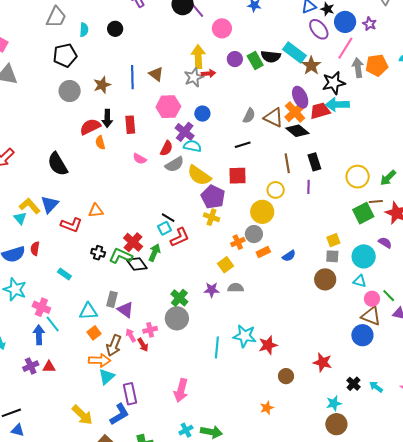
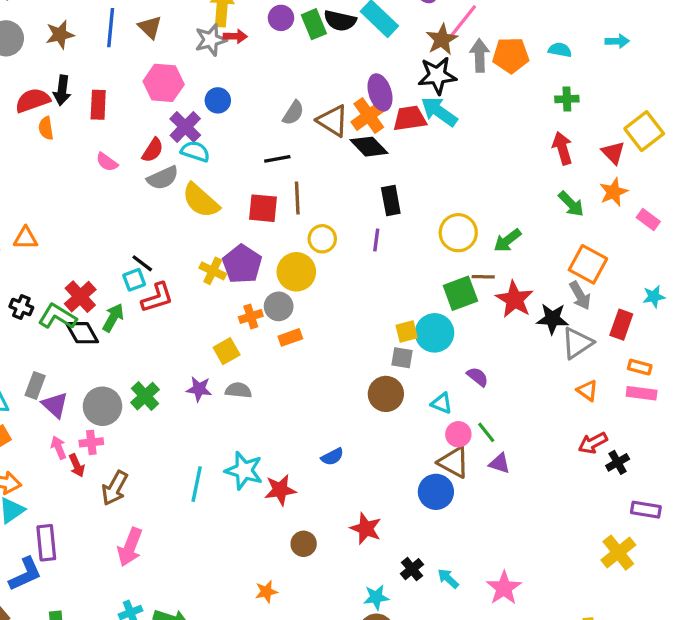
brown star: (311, 66) -> (442, 39), moved
cyan arrow: (337, 105) -> (439, 112), turned 30
brown line: (287, 163) -> (297, 198), moved
purple pentagon: (213, 197) -> (242, 264), moved
purple semicircle: (385, 243) -> (478, 377), moved
blue semicircle: (289, 256) -> (332, 457), moved
cyan circle: (364, 256) -> (435, 333), moved
gray circle: (177, 318) -> (102, 406), moved
brown arrow: (114, 345) -> (115, 488), moved

